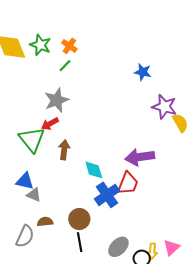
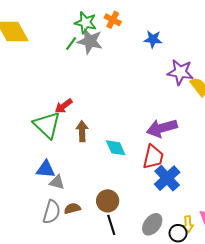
green star: (40, 45) -> (86, 23), moved
orange cross: (69, 46) -> (113, 20), moved
gray star: (57, 100) -> (90, 41), moved, turned -30
blue cross: (107, 195) -> (167, 178), moved
gray semicircle: (25, 236) -> (52, 212), moved

